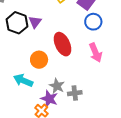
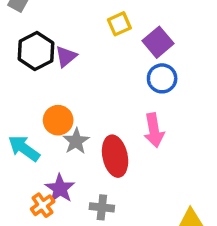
red ellipse: (62, 44) -> (115, 156), moved
gray star: (57, 86) -> (76, 141), moved
gray cross: (75, 93) -> (102, 207), moved

